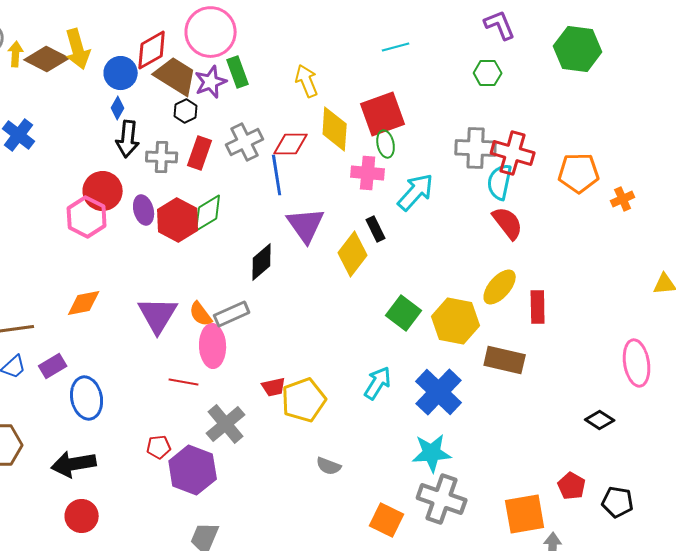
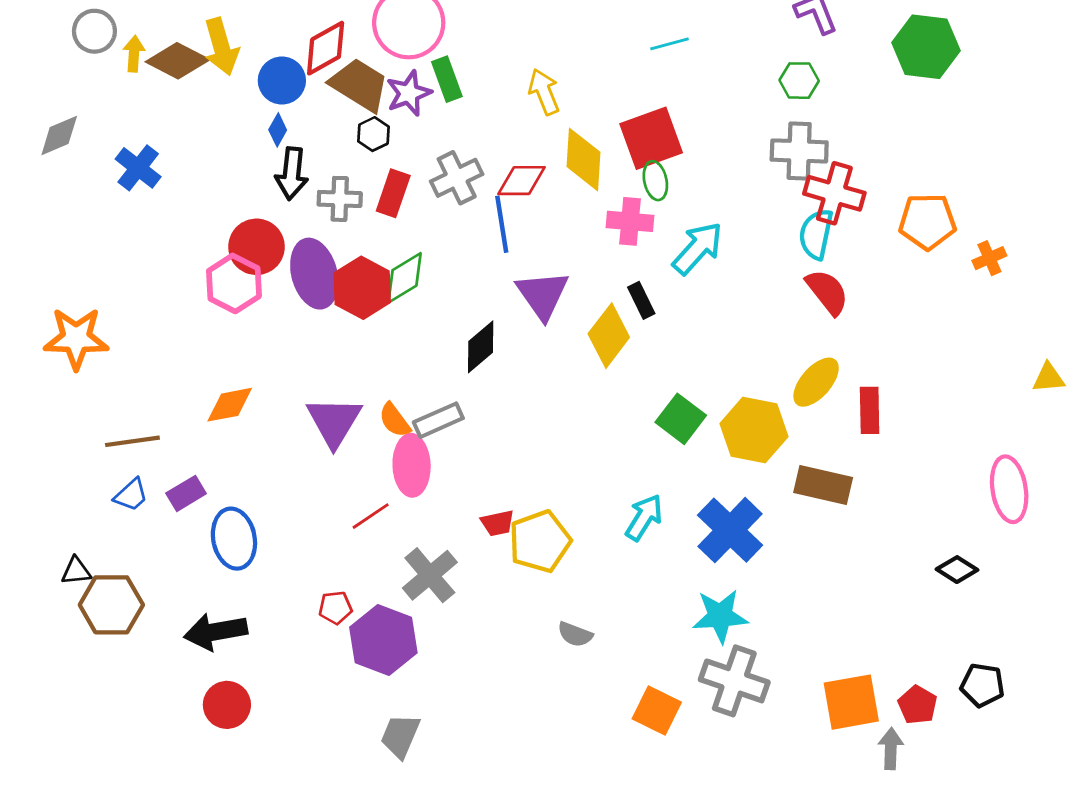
gray cross: (476, 148) -> (799, 151), moved
purple ellipse: (144, 210) -> (314, 274), size x1.6
red line: (184, 382) -> (371, 516), turned -44
red pentagon: (572, 486) -> (918, 705), moved

